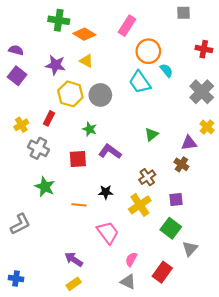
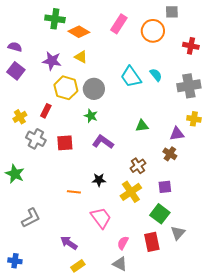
orange circle: (148, 51) -> (153, 31), moved
cyan semicircle: (166, 70) -> (156, 75), moved
gray cross: (202, 92) -> (189, 86), turned 35
yellow cross: (207, 127) -> (194, 119), turned -32
green star: (90, 129) -> (91, 116), moved
green triangle: (152, 134) -> (142, 126), turned 32
red square: (78, 159) -> (65, 143), moved
green star: (45, 187) -> (15, 174), moved
gray L-shape: (20, 224) -> (31, 218), moved
red rectangle: (162, 272) -> (152, 242), moved, turned -48
yellow rectangle: (74, 284) -> (78, 266), moved

